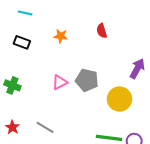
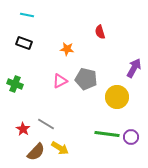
orange star: (61, 36) -> (67, 49), moved
red star: (12, 127) -> (23, 129), moved

